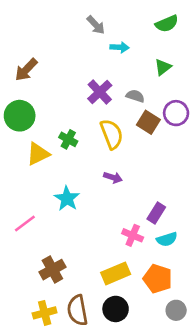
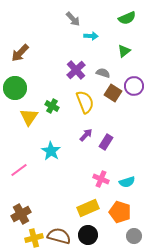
yellow triangle: (38, 154) -> (29, 117), turned -30
purple arrow: (113, 177) -> (86, 135), turned -64
purple rectangle: (156, 213) -> (106, 142), moved
brown cross: (52, 270) -> (21, 214), moved
brown semicircle: (77, 310) -> (59, 236), turned 115

